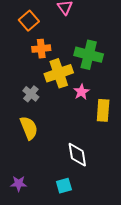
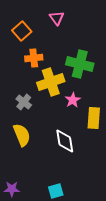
white diamond: (77, 155) -> (65, 141), moved

